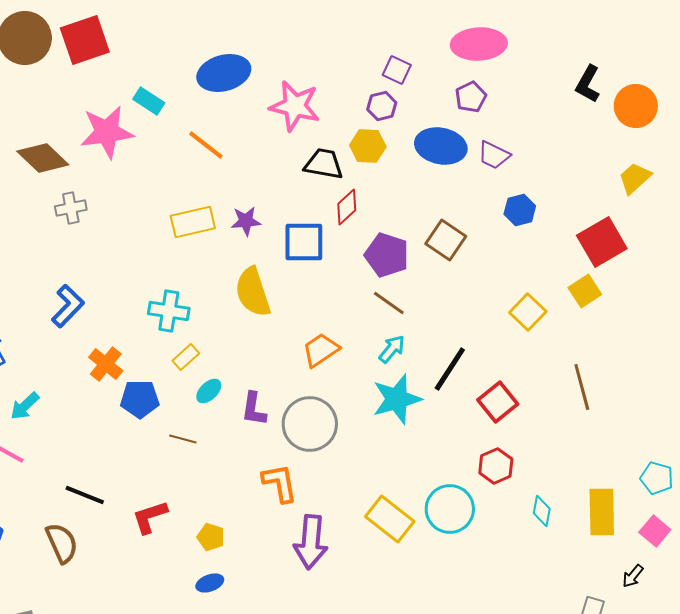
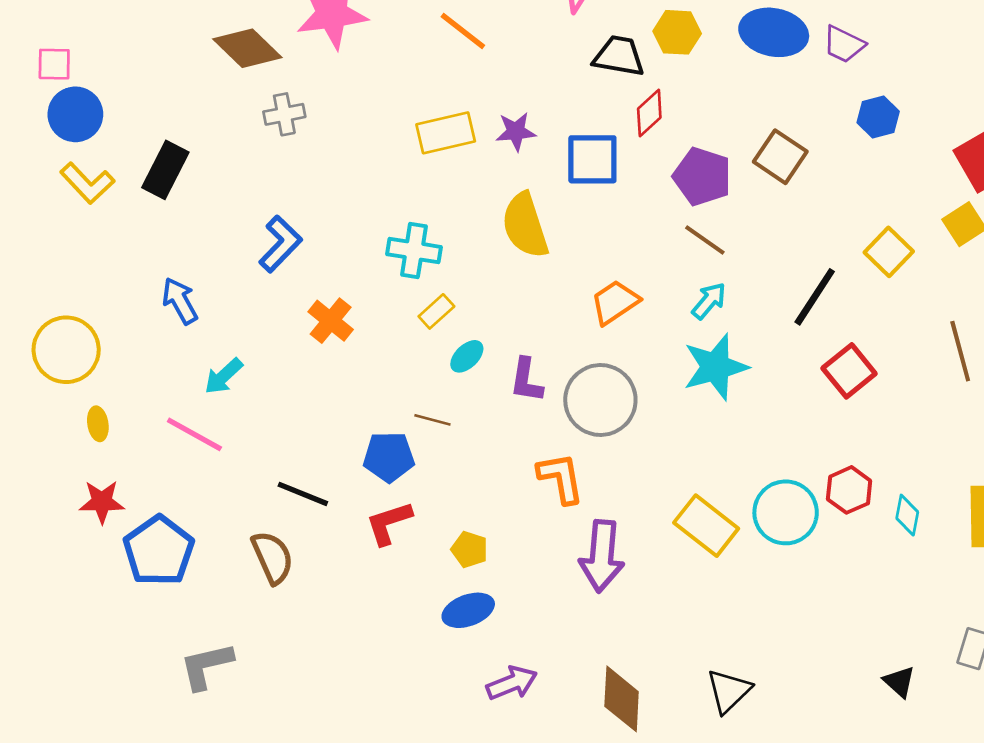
black line: (450, 369) -> (815, 297), moved
blue pentagon: (140, 399) -> (389, 457), moved
red hexagon: (496, 466) -> (849, 490), moved
blue ellipse: (210, 583) -> (468, 610), size x1.4

